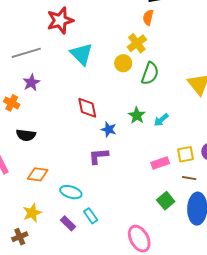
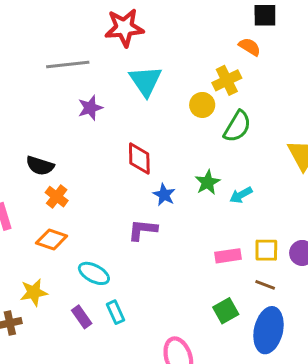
orange semicircle: (148, 17) -> (250, 47), turned 98
purple star: (31, 83) -> (90, 108), moved
orange cross: (12, 103) -> (57, 197), moved
black semicircle: (26, 135) -> (40, 166), moved

